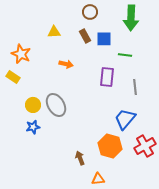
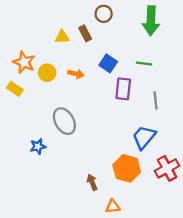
brown rectangle: (85, 36) -> (85, 33), moved
blue square: (104, 39) -> (108, 63), moved, turned 35
yellow circle: (33, 105) -> (47, 73), moved

